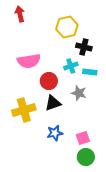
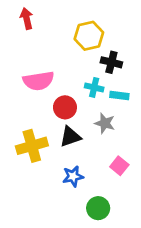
cyan cross: (71, 66) -> (94, 87), turned 32
pink square: (83, 138) -> (119, 166), moved, turned -32
green circle: (86, 157) -> (98, 208), moved

